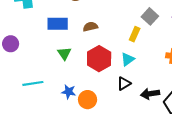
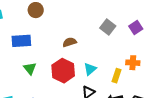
brown semicircle: (90, 27) -> (70, 42), moved
yellow rectangle: (135, 34) -> (116, 76), moved

